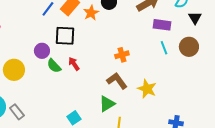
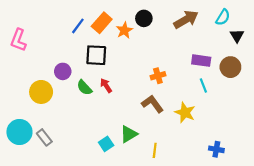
purple rectangle: (162, 25) -> (201, 61), moved
cyan line: (164, 48) -> (203, 85), moved
purple circle: (42, 51) -> (63, 71), moved
green triangle: (107, 104) -> (129, 134), moved

